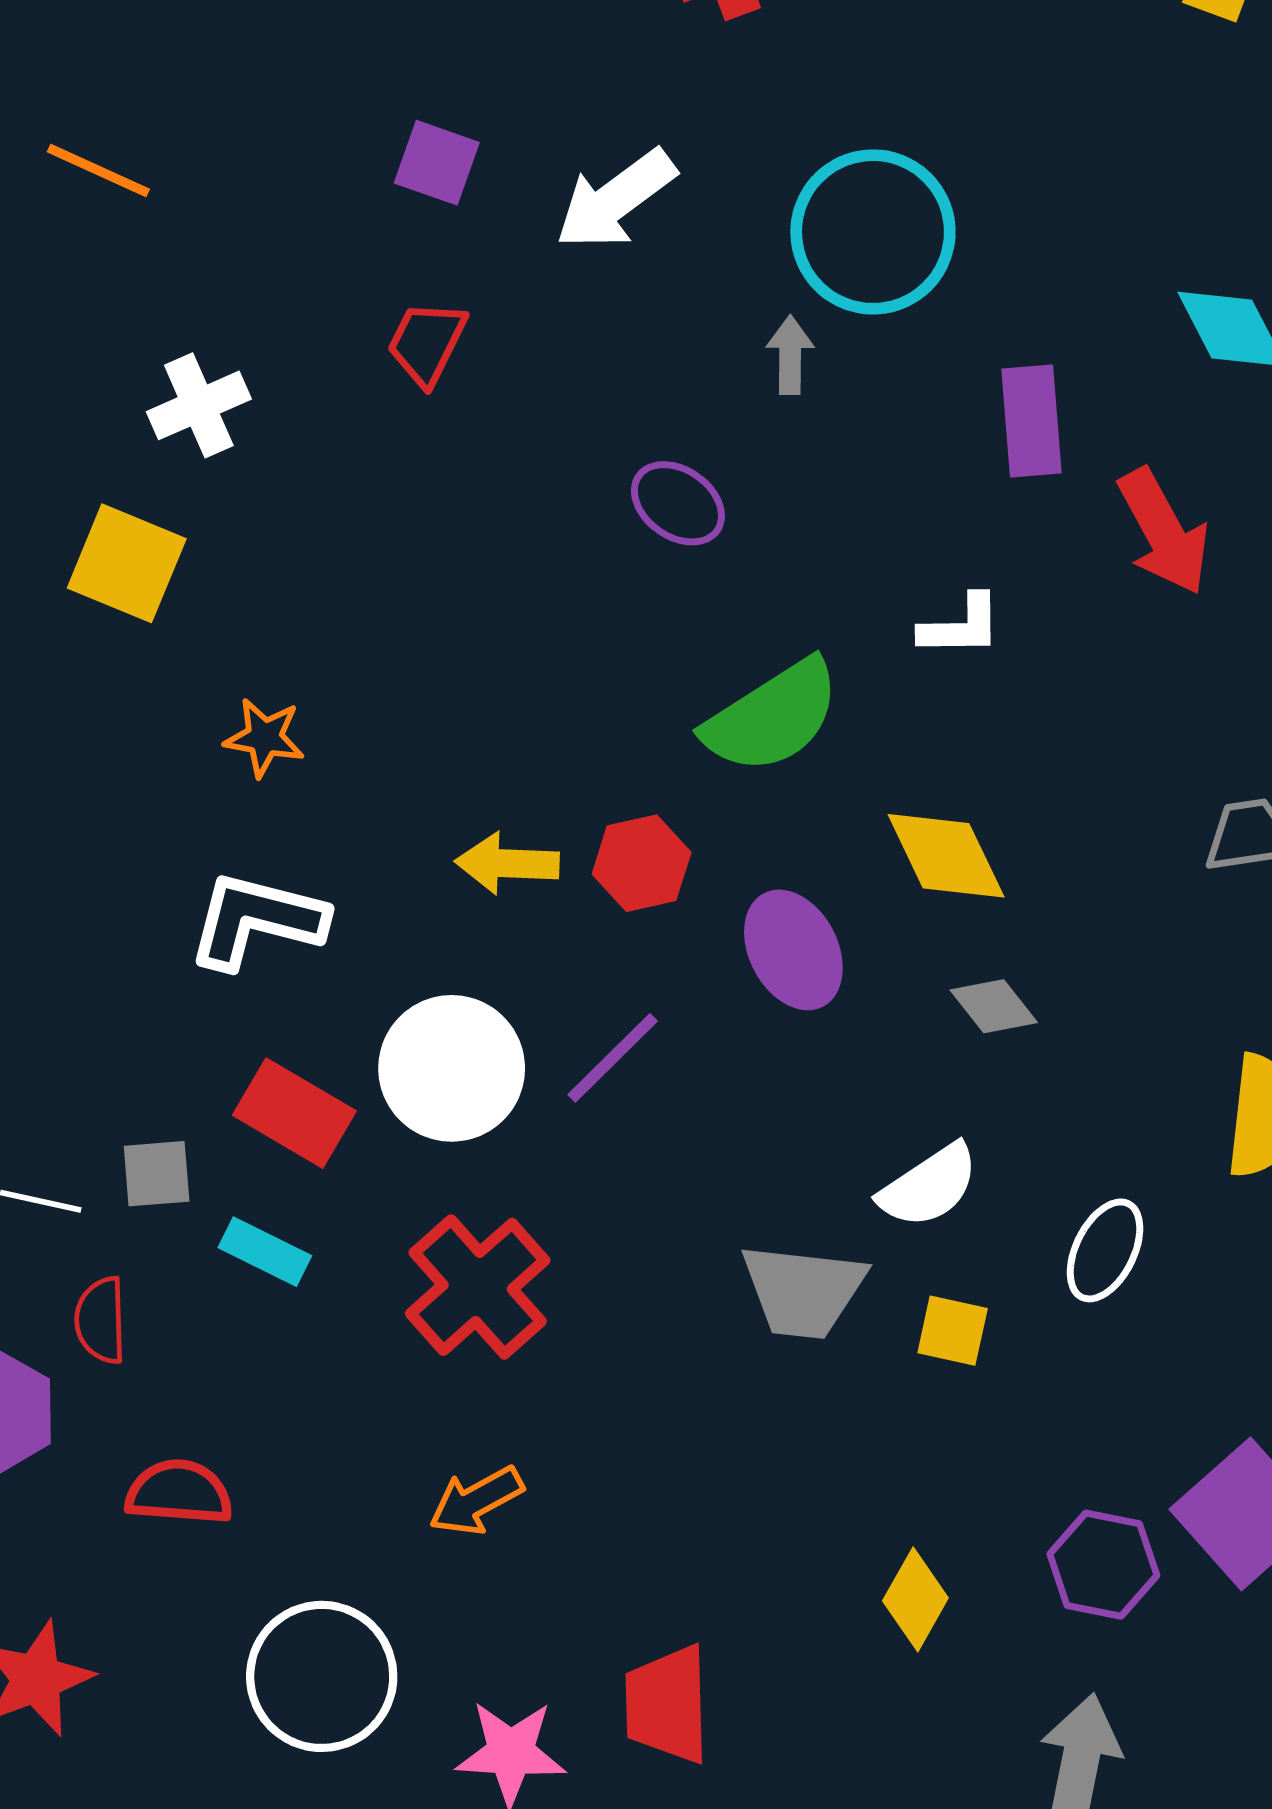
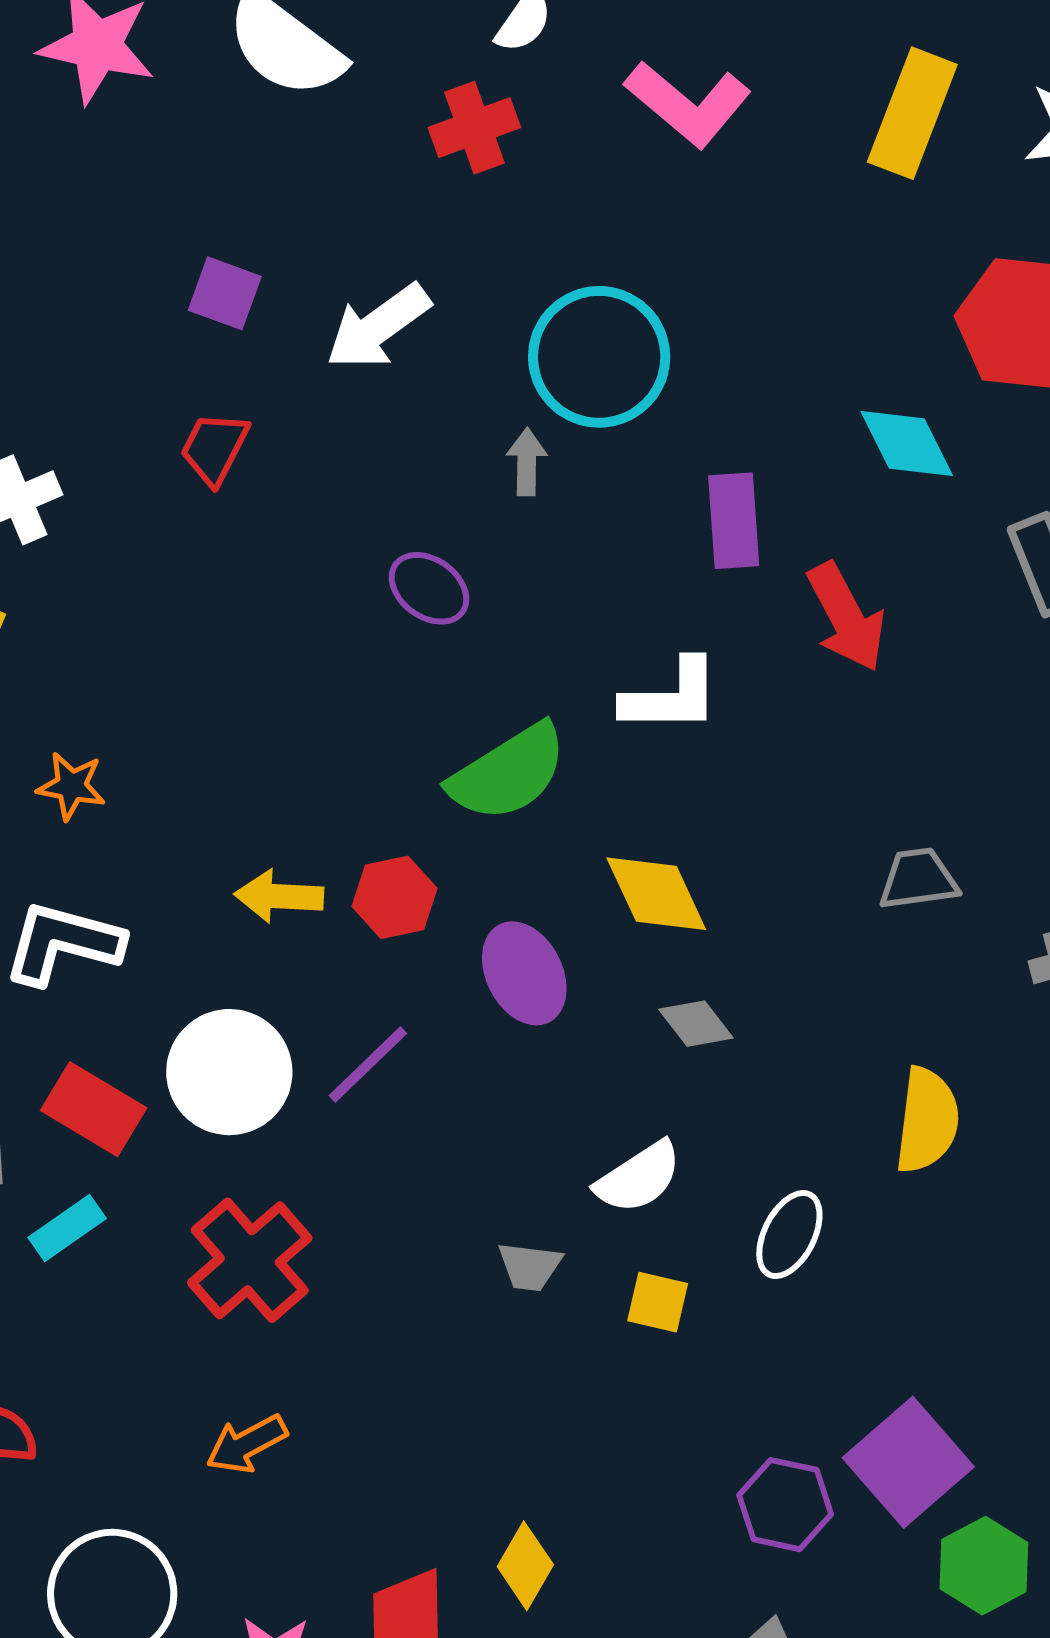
white L-shape: (961, 626) -> (671, 696), size x1.4
cyan rectangle: (265, 1252) -> (67, 1228), turned -62
gray trapezoid: (803, 1291) -> (530, 1267), size x0.6
yellow diamond: (915, 1599) -> (525, 1566), moved

